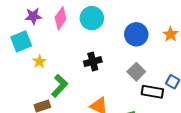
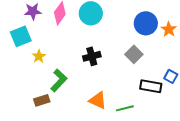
blue circle: (136, 34) -> (146, 23), moved
gray square: (136, 72) -> (134, 54), moved

